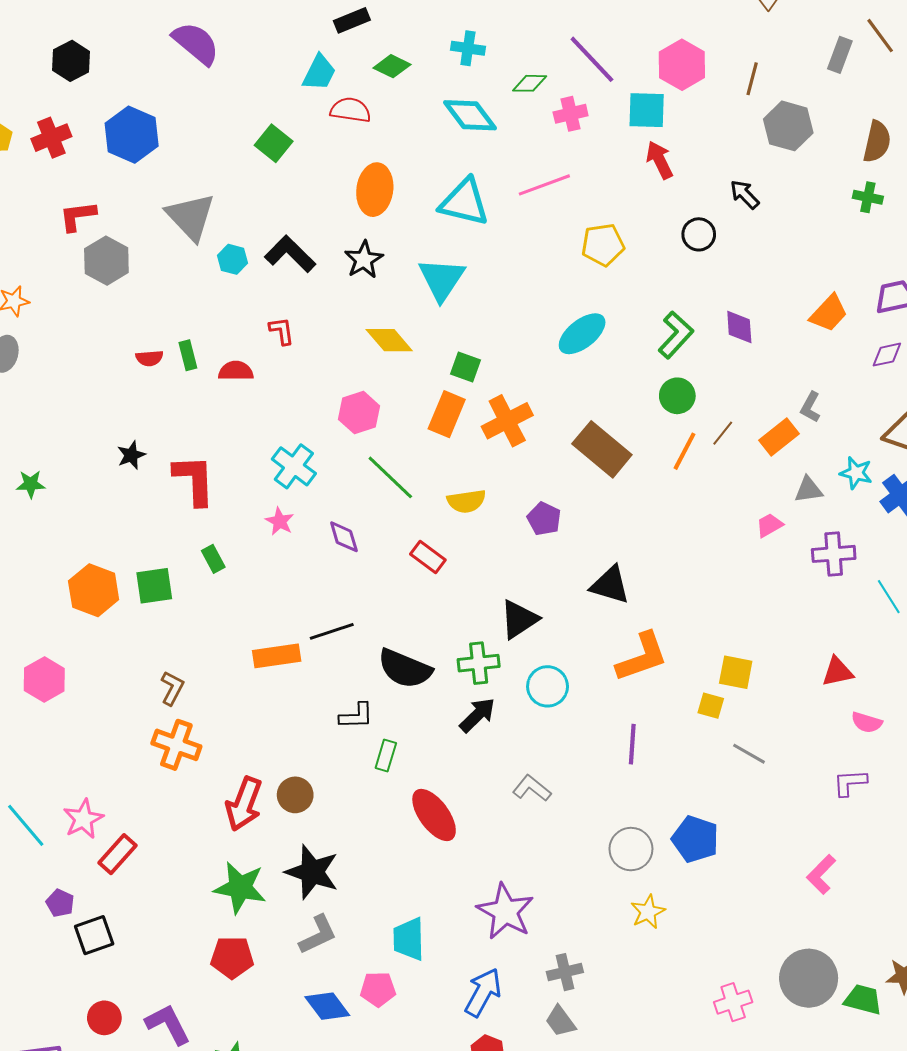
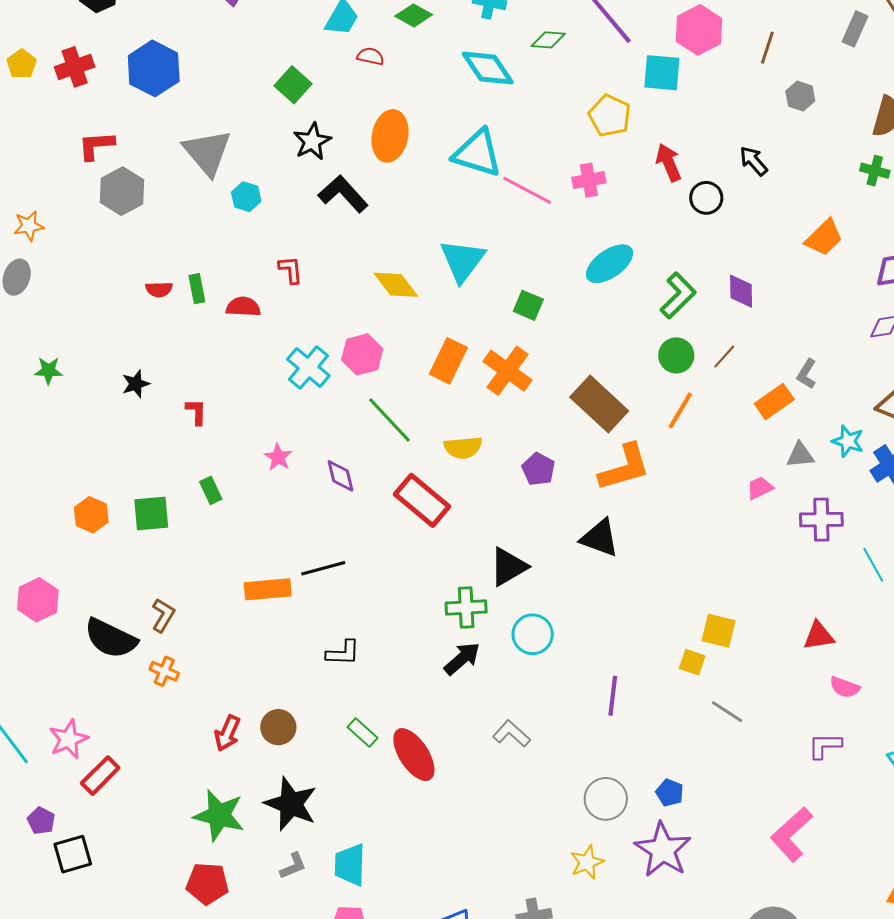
red semicircle: (351, 110) -> (370, 56), size x0.7
pink cross: (571, 114) -> (589, 180), moved
gray hexagon: (788, 126) -> (800, 96), size x0.6
red arrow: (660, 160) -> (669, 163), moved
pink line: (544, 185) -> (527, 190), moved, turned 45
yellow pentagon: (603, 245) -> (610, 116), moved, turned 30
black L-shape: (290, 254) -> (343, 194), moved
black star: (364, 260) -> (312, 141), moved
cyan triangle: (442, 279) -> (462, 261), moved
orange trapezoid: (829, 313) -> (824, 238), moved
cyan ellipse: (582, 334) -> (610, 264), moved
green square: (465, 367) -> (528, 305), moved
orange cross: (507, 421) -> (508, 371), turned -30
brown line: (723, 433) -> (724, 357), moved
cyan cross: (294, 466) -> (308, 368), moved
red L-shape: (194, 480) -> (196, 412), size x0.5
green star: (31, 484) -> (48, 371), moved
red rectangle: (428, 557) -> (422, 500), size x1.6
orange hexagon: (94, 590) -> (91, 515), size x0.7
orange L-shape: (642, 657) -> (624, 467), moved
black semicircle: (405, 669) -> (111, 638), moved
orange cross: (176, 745) -> (164, 671), size x0.6
green rectangle: (386, 756) -> (362, 733), moved, turned -68
red arrow: (244, 804) -> (227, 733), size x0.7
blue pentagon: (695, 839) -> (670, 793), size x0.6
pink L-shape: (821, 874) -> (791, 834), size x1.4
purple star: (505, 911) -> (663, 850), moved
yellow star: (648, 912) -> (587, 862), moved
gray L-shape: (318, 935) -> (293, 866), size x0.7
cyan trapezoid: (409, 939) -> (350, 865), moved

